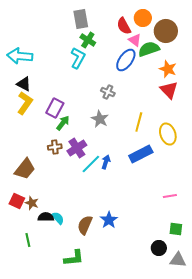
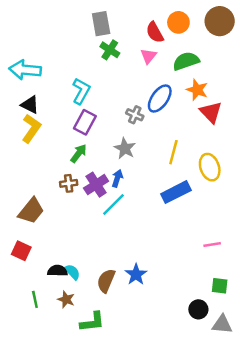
brown circle: (166, 31) -> (220, 21), moved
pink triangle: (135, 40) -> (149, 56), moved, turned 32
cyan L-shape: (78, 58) -> (81, 91), moved
blue ellipse: (126, 60) -> (160, 99), moved
orange star: (168, 69) -> (197, 90), moved
purple rectangle: (55, 108) -> (85, 122), moved
blue arrow: (106, 162) -> (117, 178), moved
brown star: (32, 203) -> (66, 299), moved

